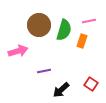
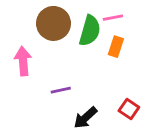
pink line: (89, 21) -> (113, 18), moved
pink arrow: (18, 51) -> (23, 61), turned -78

